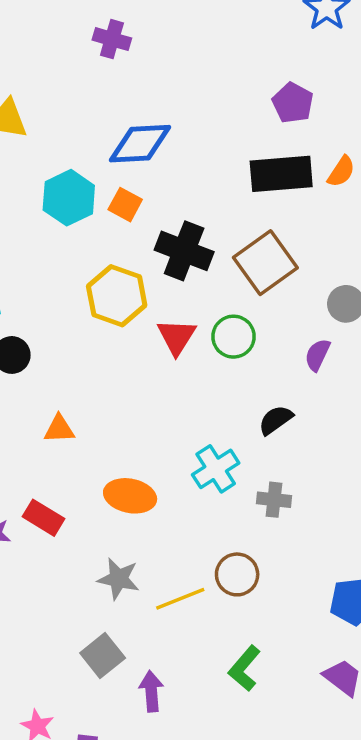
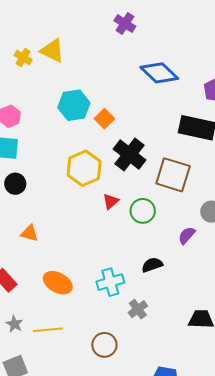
blue diamond: (140, 144) -> (159, 73), moved, turned 30
brown square: (265, 263) -> (173, 175), turned 36
red triangle: (176, 337) -> (111, 201), size x0.7
gray cross: (274, 500) -> (138, 309), turned 30
gray star: (119, 579) -> (14, 324), moved, size x0.7
yellow line: (180, 599) -> (48, 330), moved

